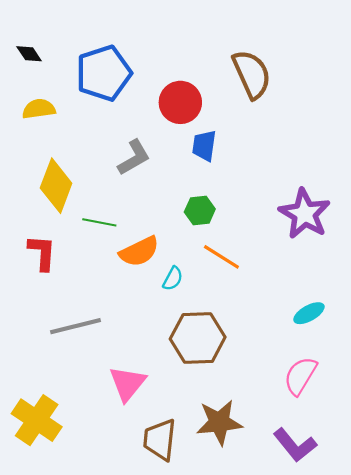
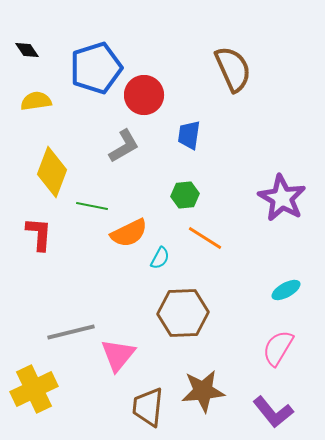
red circle: (180, 102) -> (144, 95), moved
gray line: (76, 326) -> (71, 332), moved
yellow cross: (37, 420) -> (34, 389), turned 30

